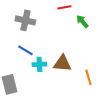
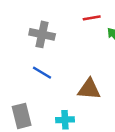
cyan cross: (39, 64) -> (65, 120), moved

